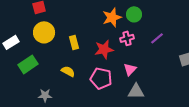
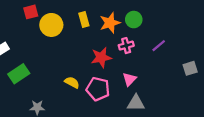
yellow circle: (44, 32) -> (51, 25), moved
yellow rectangle: (74, 42) -> (84, 20), moved
yellow semicircle: (68, 71) -> (72, 82), moved

